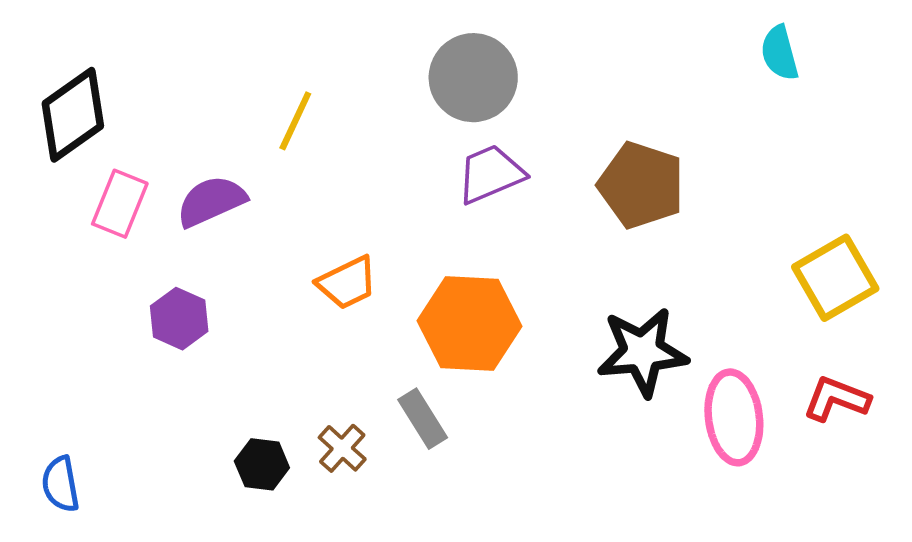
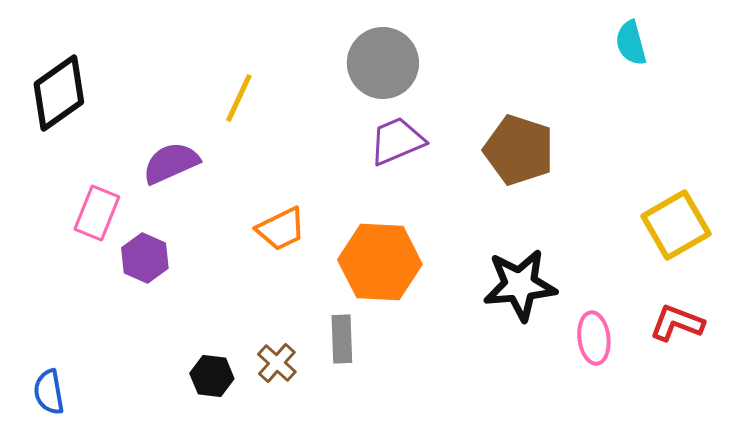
pink rectangle: (120, 204) -> (97, 213), moved
pink ellipse: (734, 417) -> (594, 338), size x0.7
gray rectangle: (423, 419) -> (342, 339), turned 30

